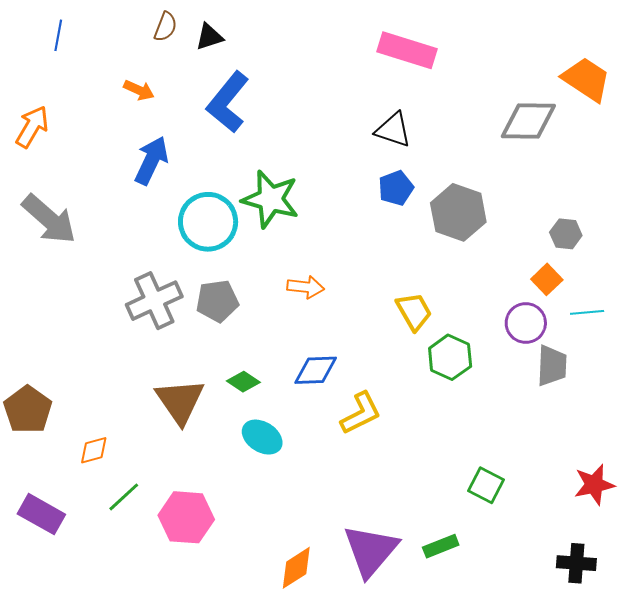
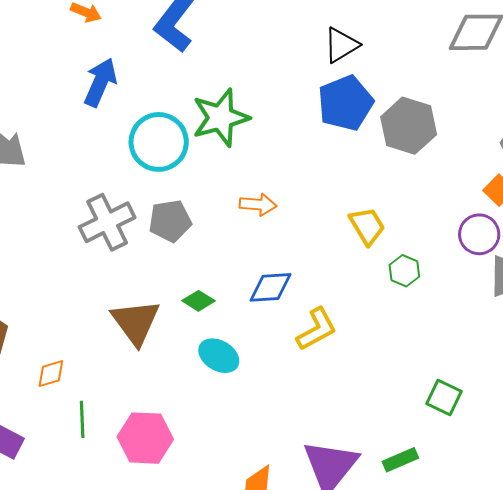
black triangle: (393, 130) -> (341, 45), turned -48
blue pentagon: (396, 188) -> (345, 103), size x1.6
green star: (271, 199) -> (221, 118), turned -30
green hexagon: (450, 357) -> (404, 271), size x0.7
green line: (124, 497) -> (82, 419), turned -48

